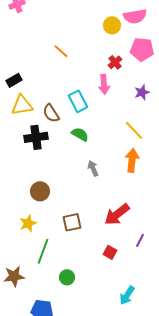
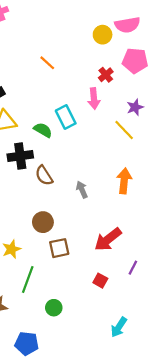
brown semicircle: (51, 113) -> (44, 176), moved
yellow line: (134, 130) -> (124, 130), moved
green semicircle: (80, 134) -> (43, 130), moved
brown circle: (40, 191) -> (43, 222), moved

